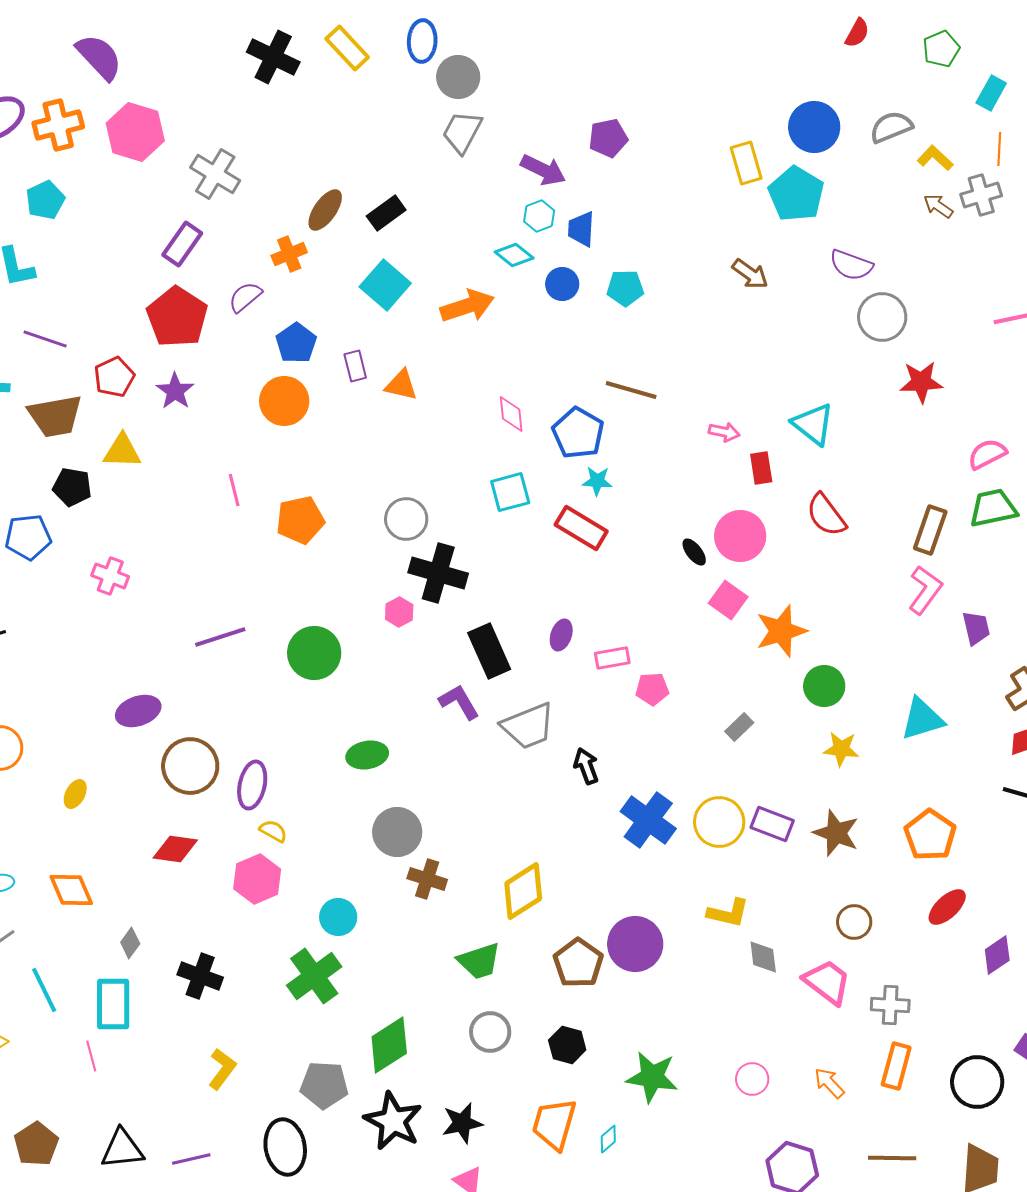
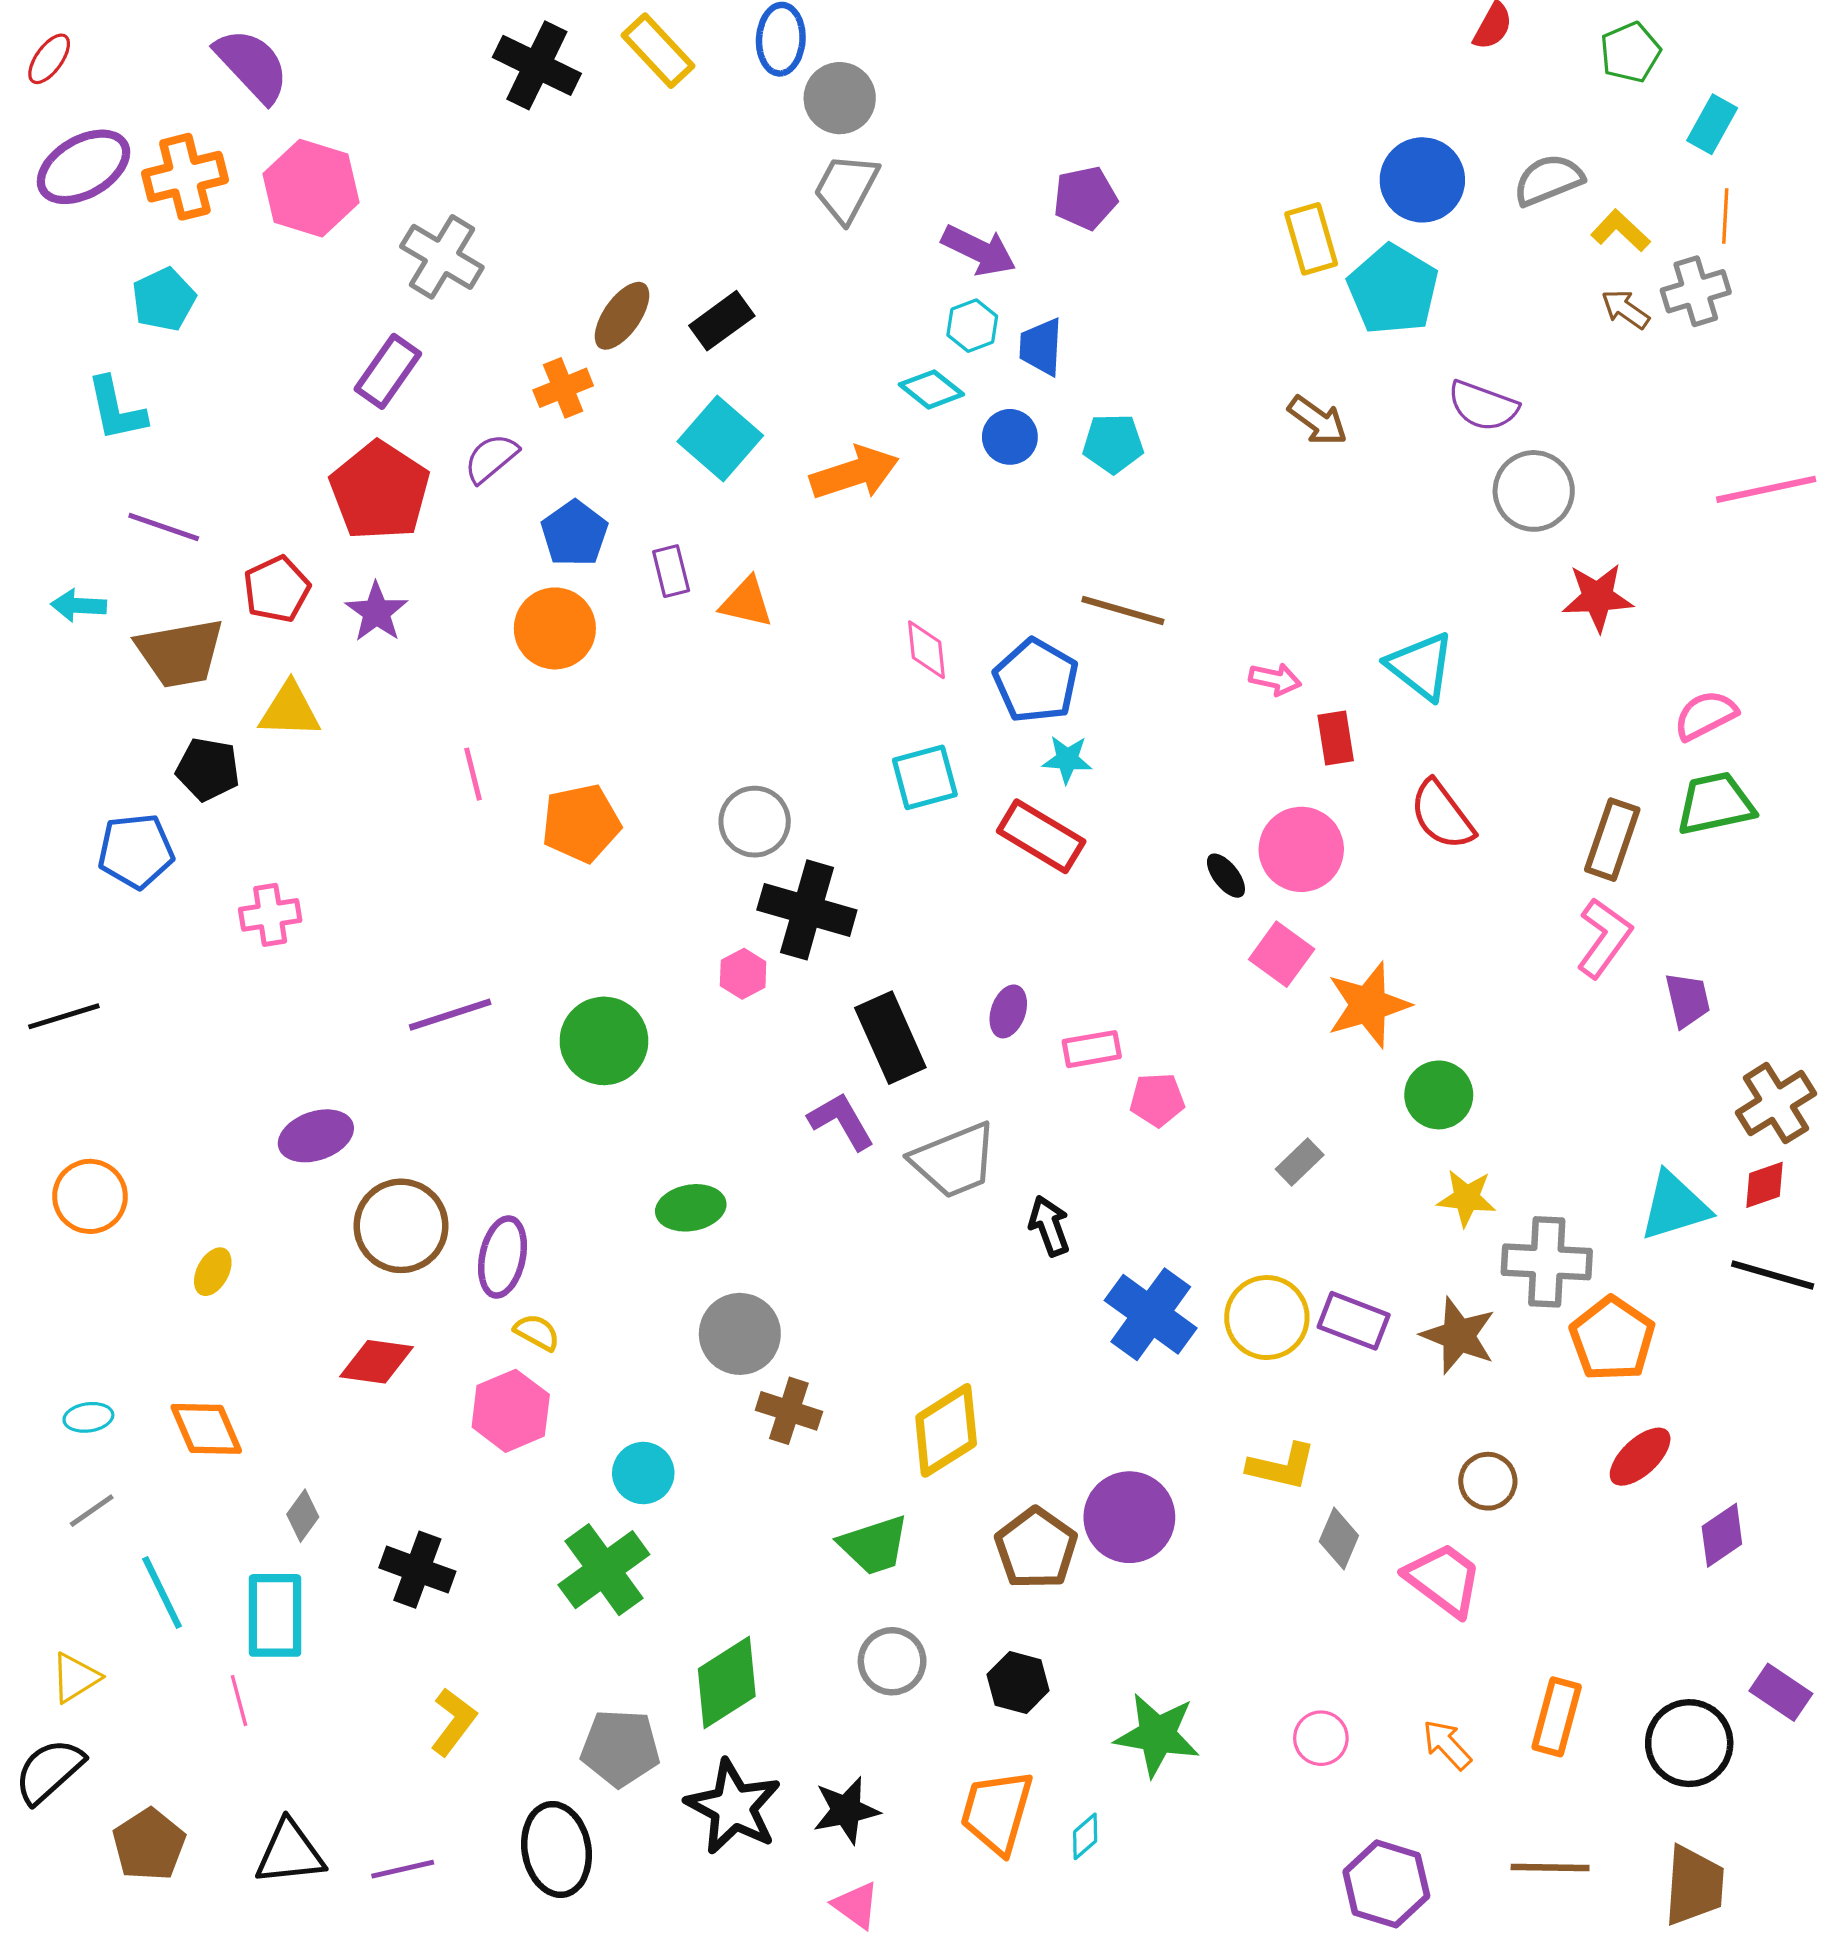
pink cross: (110, 576) -> (270, 915), turned -30
cyan triangle: (922, 719) -> (1674, 1206), moved
gray diamond: (763, 957) -> (1339, 1538), turned 30
gray cross: (890, 1005) -> (1547, 1262), moved, size x1.4

